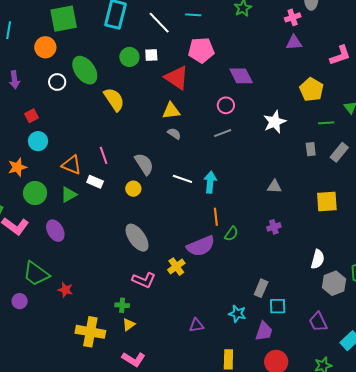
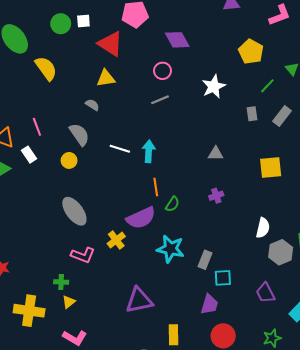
green line: (326, 123) -> (267, 86), turned -42
gray semicircle: (174, 134) -> (92, 105), moved
white rectangle: (95, 182) -> (29, 155), turned 35
cyan star: (237, 314) -> (170, 249), moved, size x1.5
purple triangle: (196, 325) -> (139, 300), size x1.8

